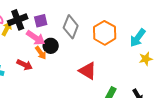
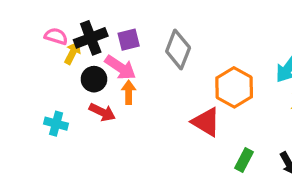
orange hexagon: (105, 33) -> (234, 87), moved
black circle: (51, 46) -> (94, 79), moved
orange arrow: (41, 53) -> (129, 92), turned -144

